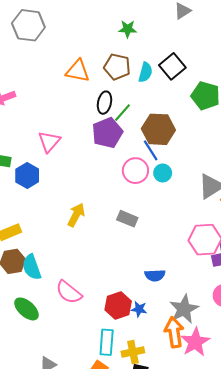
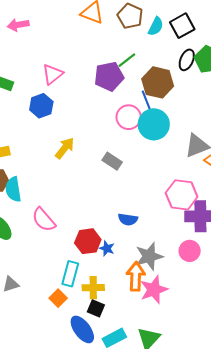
black ellipse: (104, 103) -> (187, 60), moved
cyan circle: (163, 173) -> (154, 124), size x1.8
blue hexagon: (27, 175) -> (41, 106), moved

